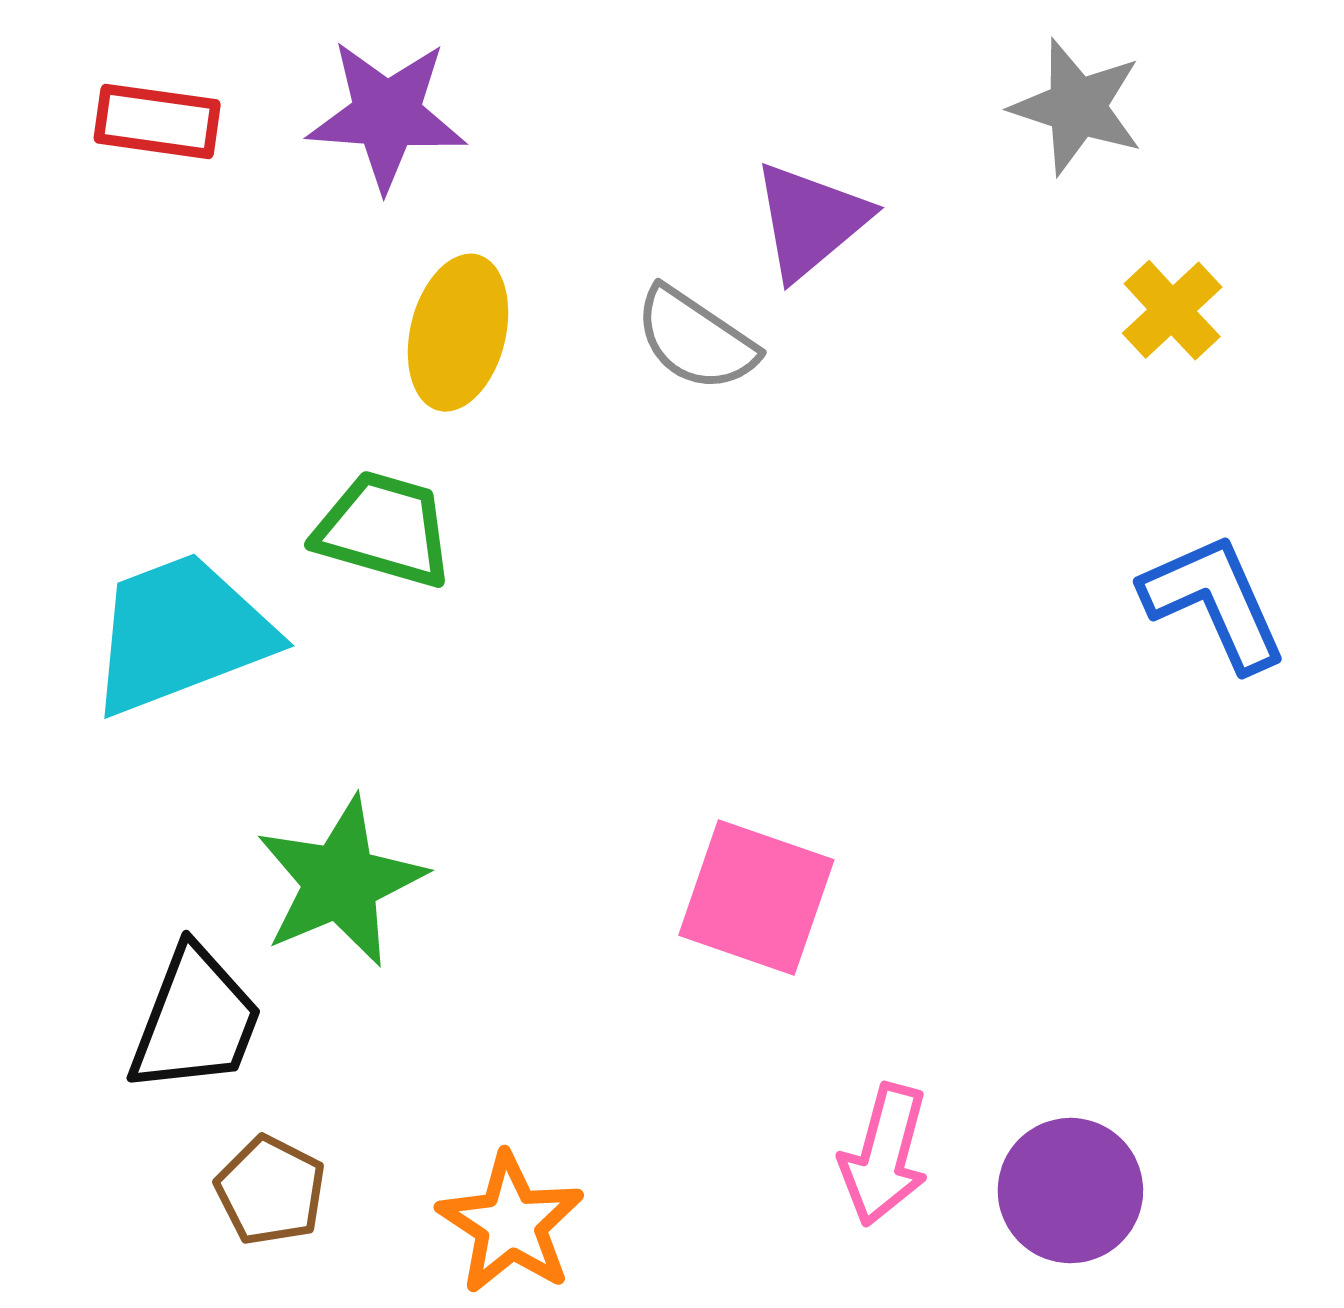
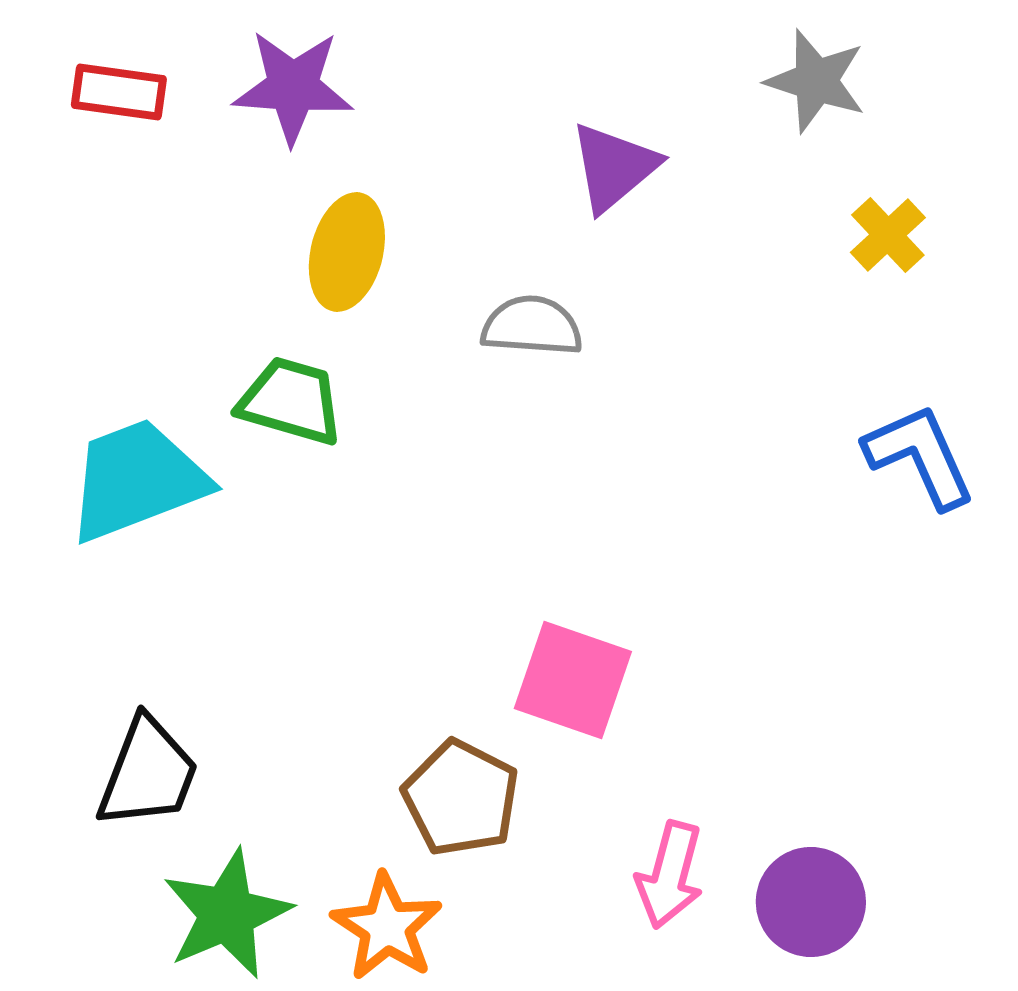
gray semicircle: (696, 339) -> (532, 326), moved, turned 150
green star: (341, 882) -> (227, 914), moved
brown pentagon: (271, 1191) -> (461, 798), moved, size x1.4

